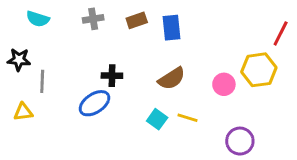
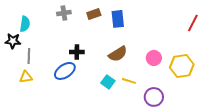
cyan semicircle: (38, 19) -> (25, 24), moved, turned -98
yellow hexagon: (259, 70) -> (182, 66), moved
yellow triangle: (23, 112) -> (26, 77), moved
purple circle: (240, 141) -> (154, 97), moved

